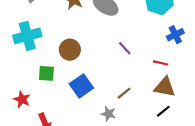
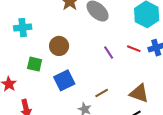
cyan cross: (27, 36) -> (23, 28), size x0.7
red line: (161, 63) -> (134, 49), moved

